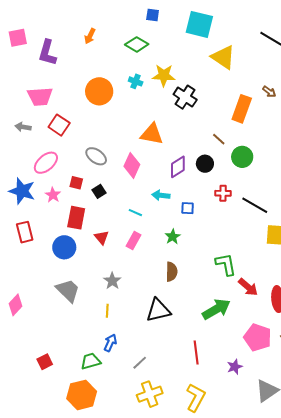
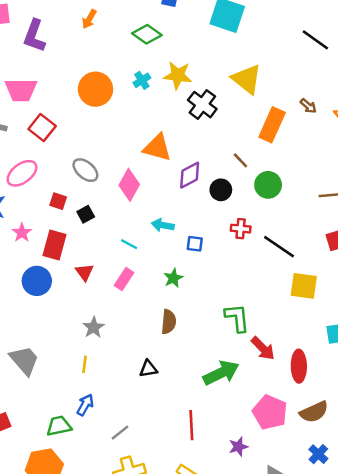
yellow triangle: (223, 57) -> (247, 79), moved
cyan cross: (136, 81) -> (142, 80), turned 32
purple diamond: (178, 167) -> (190, 175), moved
pink star: (53, 195) -> (22, 233), moved
gray trapezoid: (68, 290) -> (24, 360), moved
black triangle: (158, 310) -> (148, 369), size x0.6

